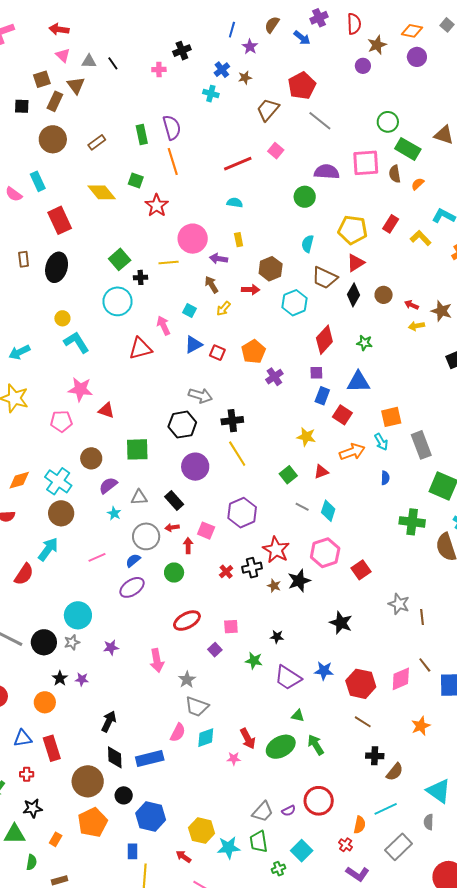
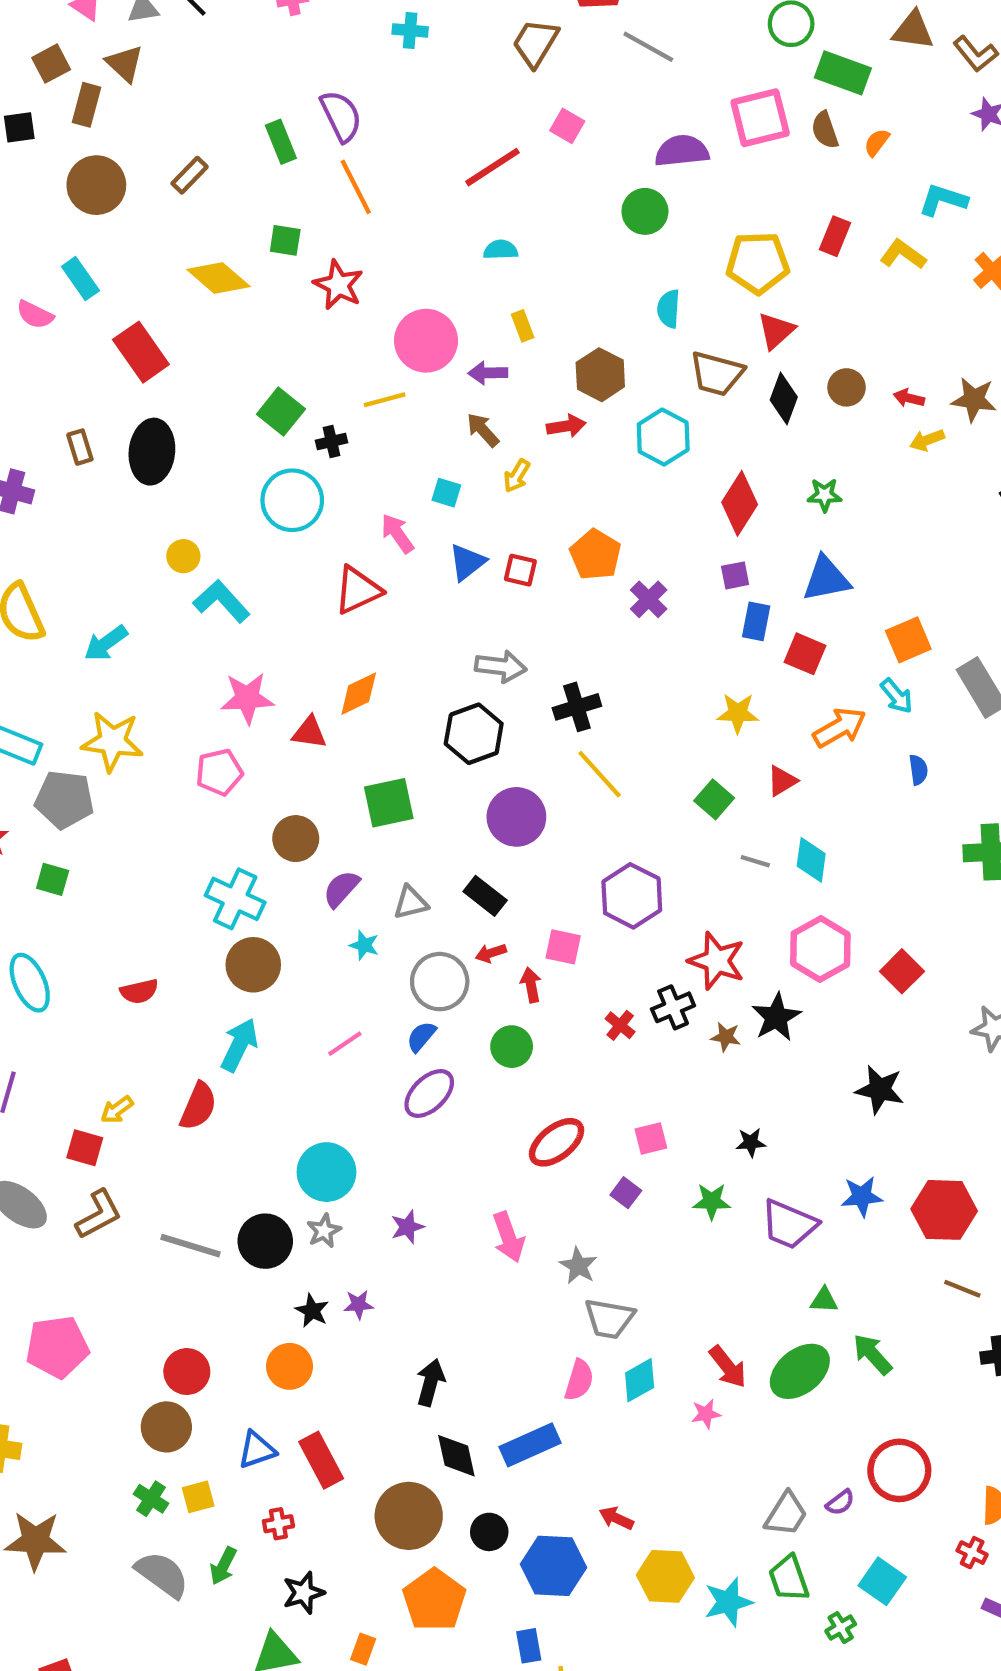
orange diamond: (19, 480) -> (359, 694), moved
red arrow: (184, 857) -> (616, 1518), moved

